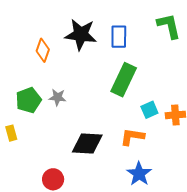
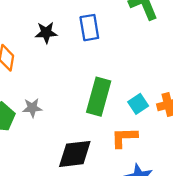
black star: (81, 34) -> (46, 33), size x0.6
green rectangle: (124, 80) -> (99, 97), moved

